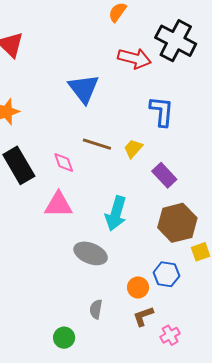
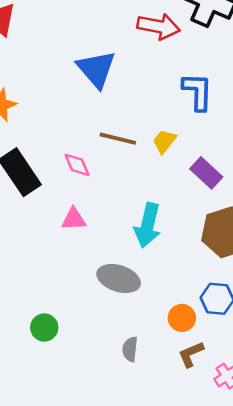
pink triangle: (58, 205) -> (74, 219), size x0.7
green circle: (64, 338) -> (44, 328), moved

